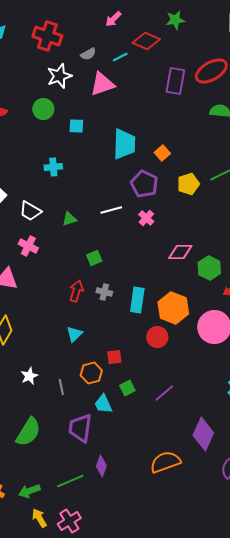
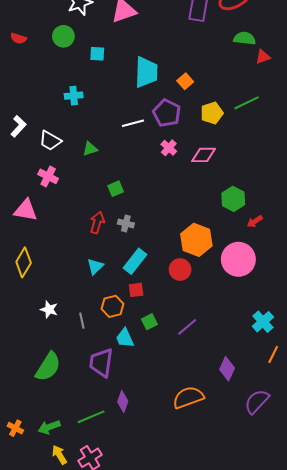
white line: (111, 210) -> (133, 123), moved
pink diamond: (180, 252) -> (204, 155), moved
cyan rectangle: (137, 300) -> (135, 261), moved, turned 30
white star: (29, 376) -> (49, 309), turned -30
purple diamond: (203, 434) -> (227, 369), size x0.7

